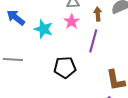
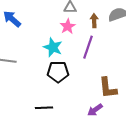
cyan star: (43, 29) -> (53, 47), moved

